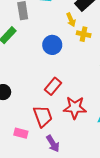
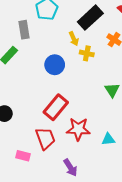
red rectangle: (53, 86) -> (56, 107), size x1.4
purple arrow: (53, 144) -> (70, 168), moved

